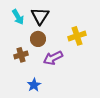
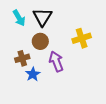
purple arrow: (53, 58) -> (56, 62), turned 96
blue star: (34, 85) -> (33, 74), moved

